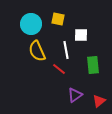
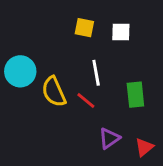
cyan circle: (31, 24) -> (20, 71), moved
white square: (81, 35) -> (121, 32), moved
yellow semicircle: (37, 51) -> (54, 92), moved

